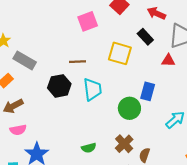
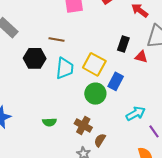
black rectangle: (145, 37) -> (123, 44), moved, turned 49
yellow square: (120, 53) -> (94, 64), moved
brown cross: (124, 144) -> (83, 125), turned -30

